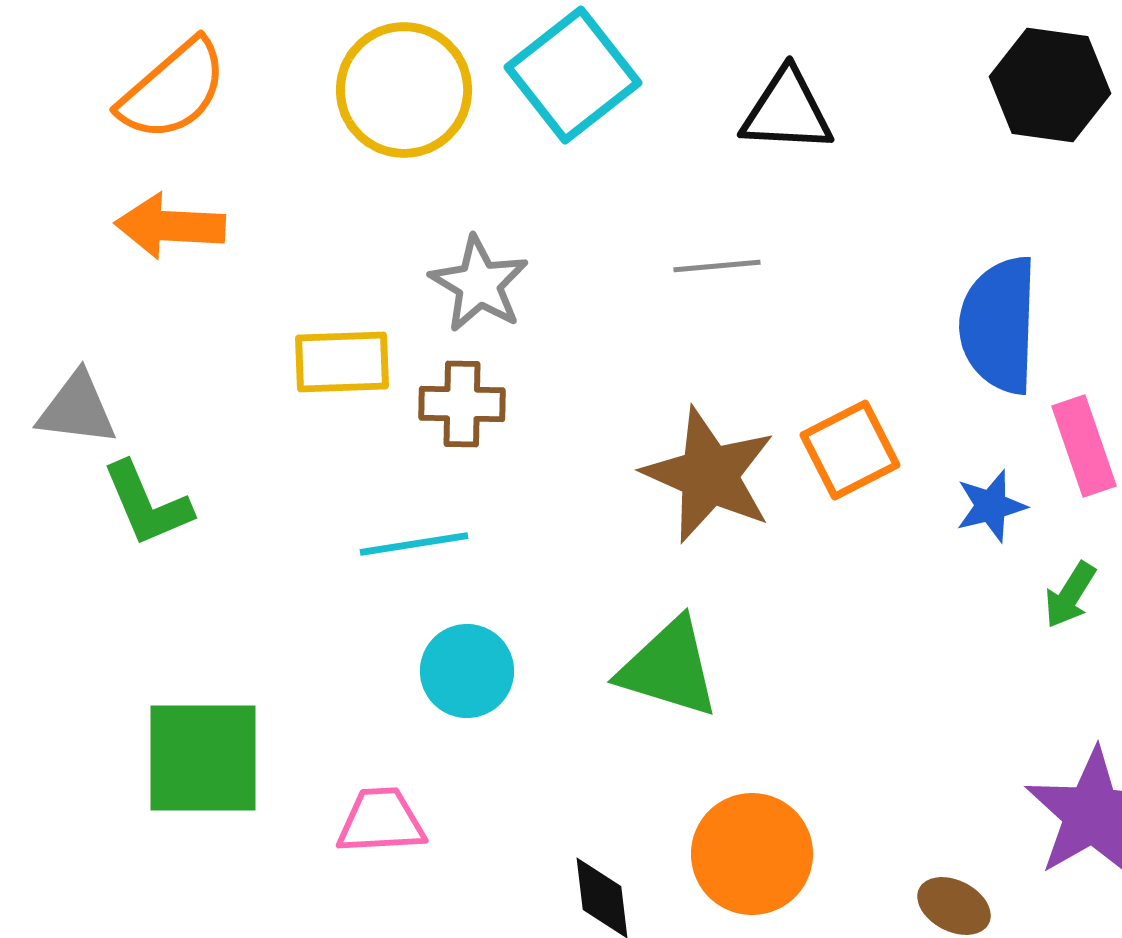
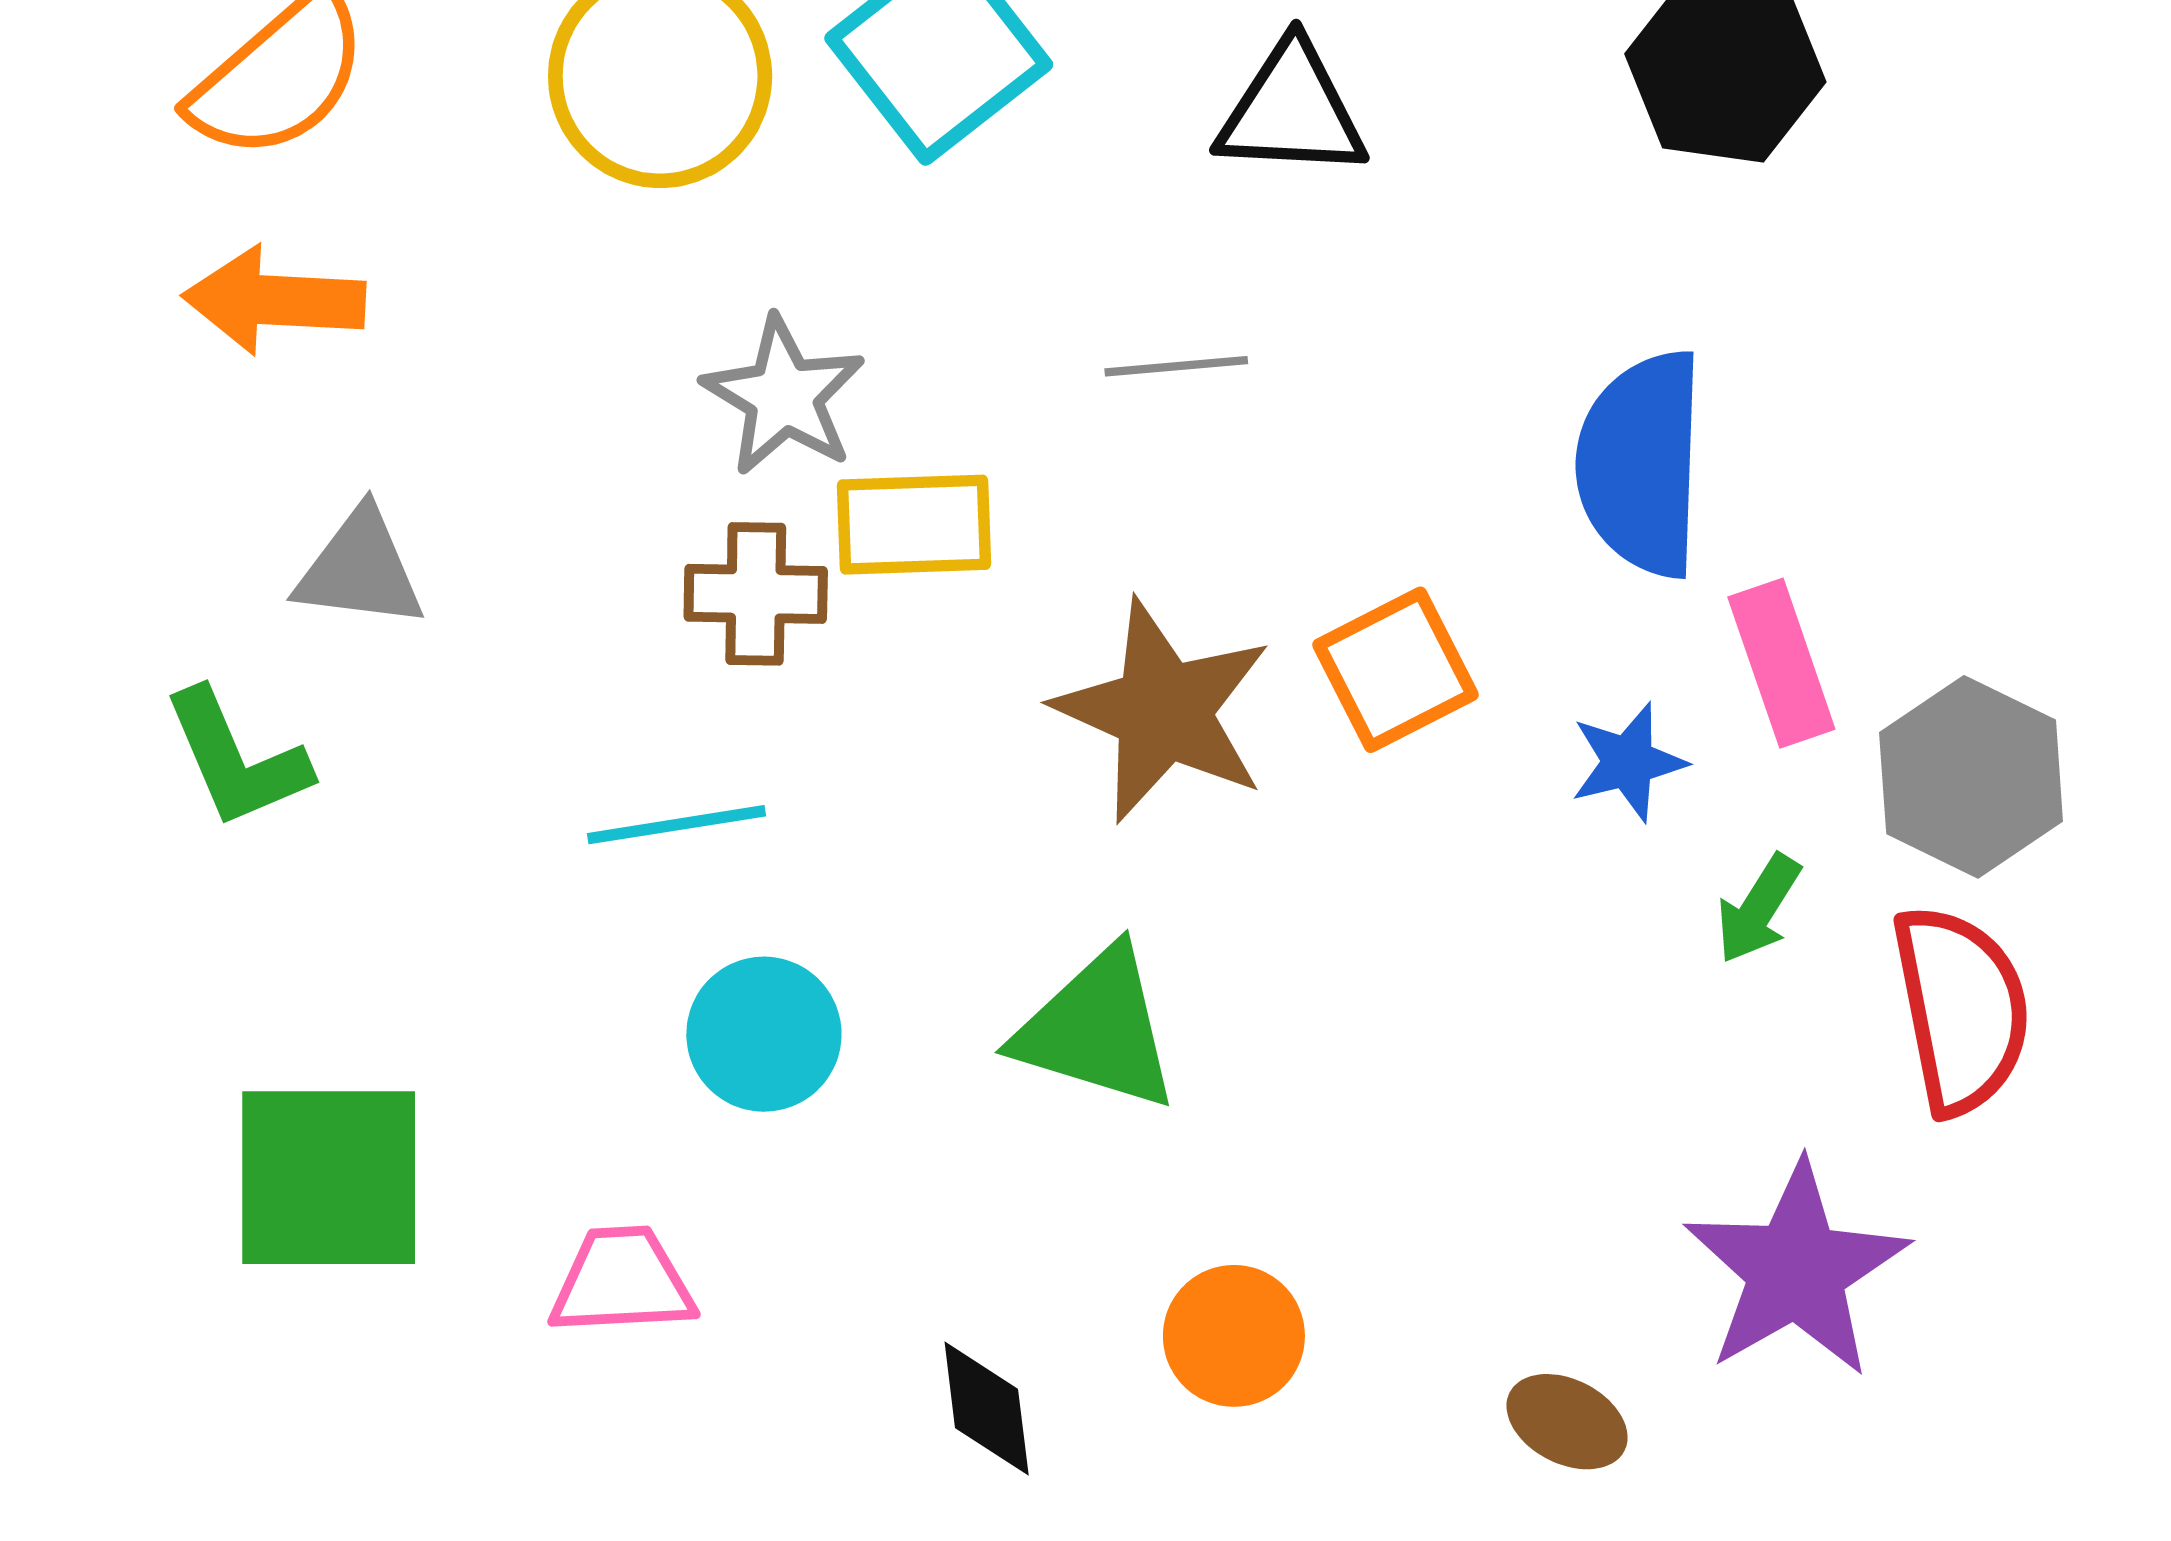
yellow rectangle: (342, 362) -> (914, 525), moved
gray triangle: (77, 409) -> (360, 569), moved
orange circle: (752, 854) -> (1234, 1336), size x0.7

